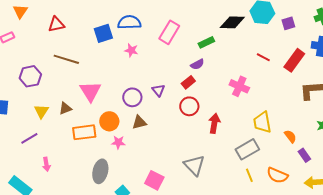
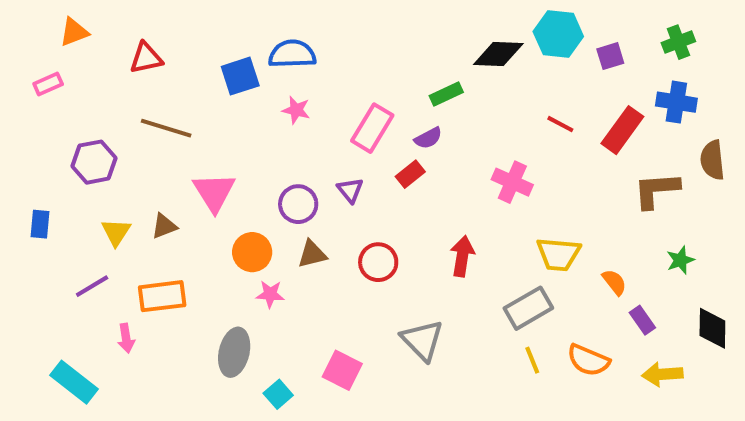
orange triangle: (20, 11) -> (74, 32), turned 35
pink rectangle: (169, 32) -> (372, 128), moved
red circle: (189, 106) -> (378, 262), moved
yellow trapezoid: (262, 122) -> (558, 254), turned -75
orange rectangle: (84, 132) -> (162, 296), moved

